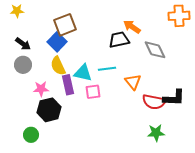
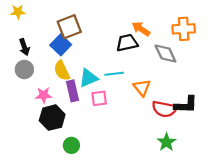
orange cross: (179, 16) -> (184, 29), moved
black arrow: (23, 44) -> (24, 47), turned 35
cyan triangle: (83, 73) -> (89, 78), turned -36
green star: (156, 133) -> (167, 142), turned -30
green circle: (31, 135) -> (71, 145), moved

